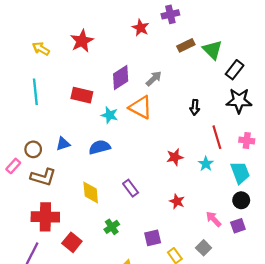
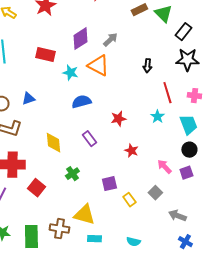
blue semicircle: (100, 147) -> (81, 102), moved
red star: (175, 157) -> (118, 119), moved

